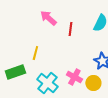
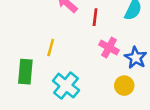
green rectangle: (15, 72) -> (25, 72), turned -66
pink cross: (74, 77) -> (109, 48), moved

